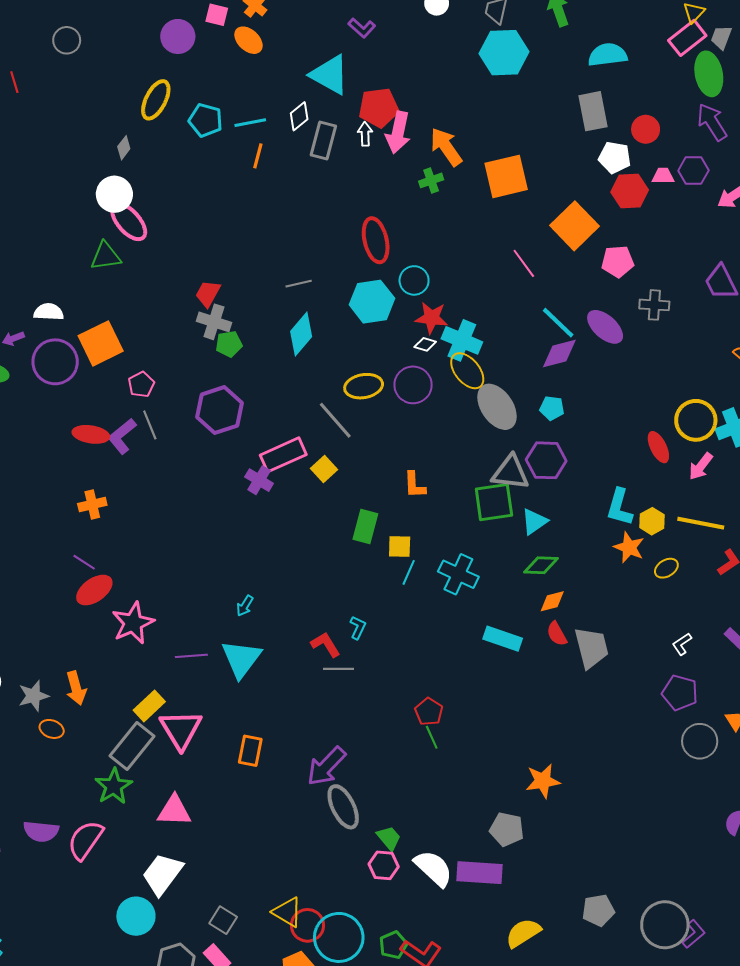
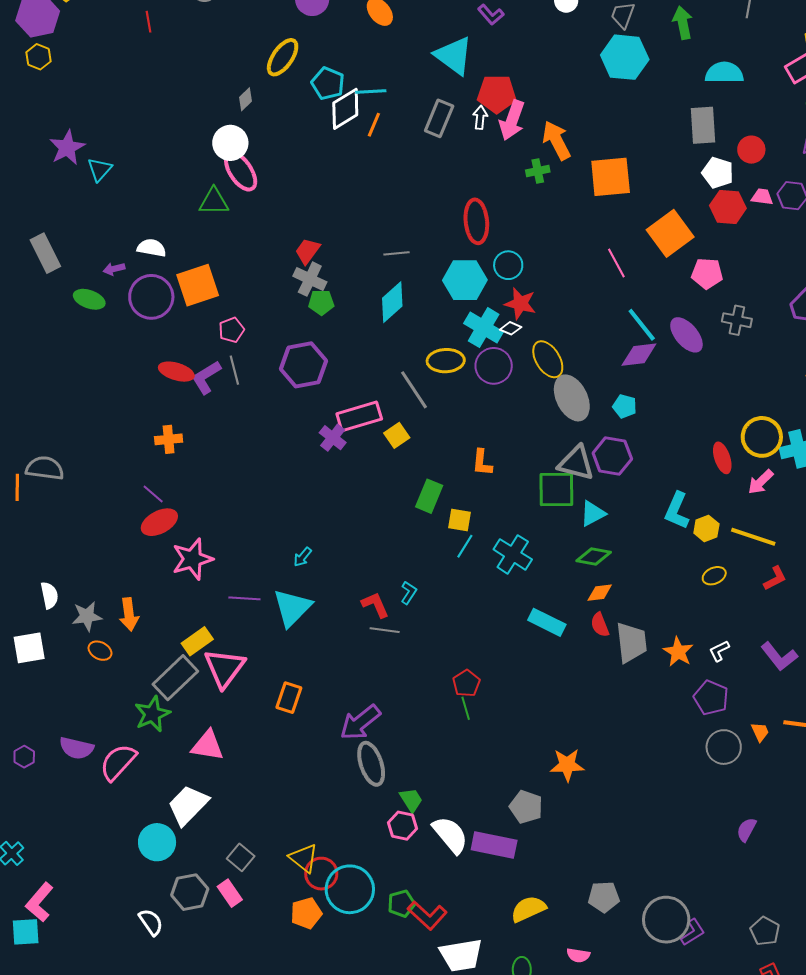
white diamond: (299, 116) -> (345, 109), moved, size x1.5
cyan cross: (462, 340) -> (484, 328), moved
orange star: (629, 547) -> (678, 652), moved

